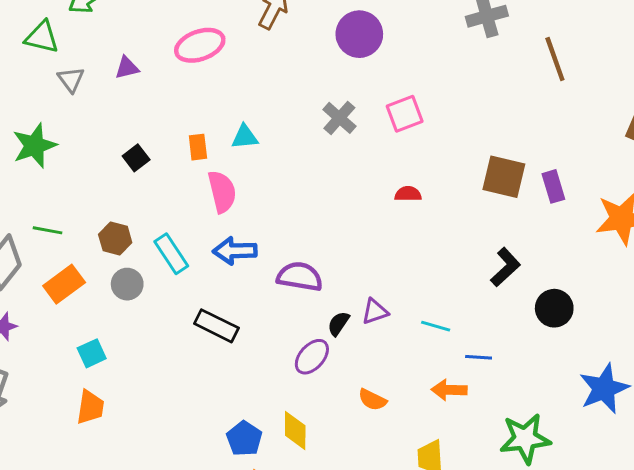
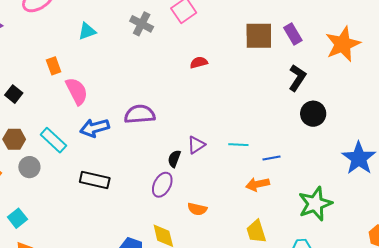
cyan triangle: (245, 137) -> (87, 31), moved
black square: (136, 158) -> (14, 94), moved
black L-shape: (505, 267) -> (297, 78), moved
purple semicircle: (300, 277) -> (140, 114), moved
orange semicircle: (372, 400) -> (197, 209), moved

